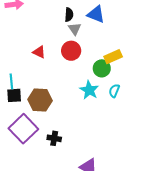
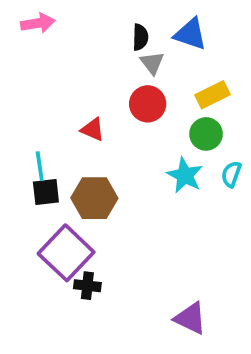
red triangle: (39, 52) -> (93, 129), moved
yellow rectangle: (113, 57) -> (212, 95), moved
black cross: (54, 138) -> (87, 286), moved

